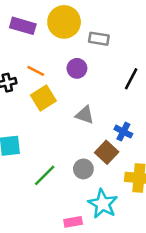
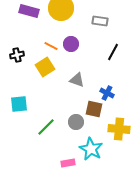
gray rectangle: (99, 39) -> (100, 21), moved
orange line: (36, 71) -> (51, 46), moved
brown square: (107, 152) -> (94, 109), turned -30

